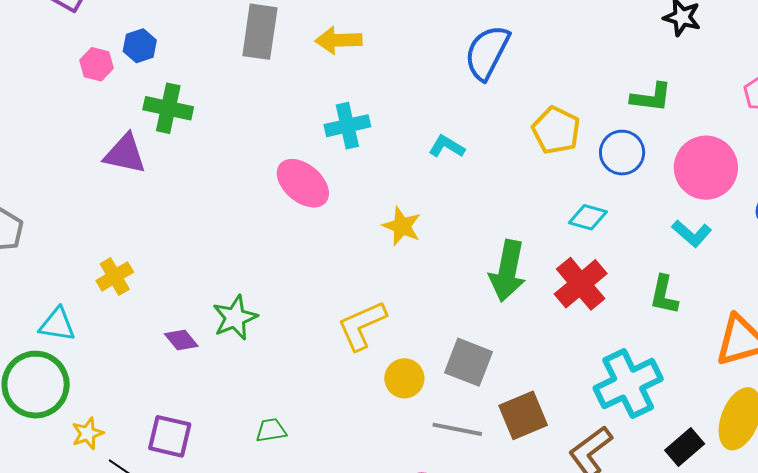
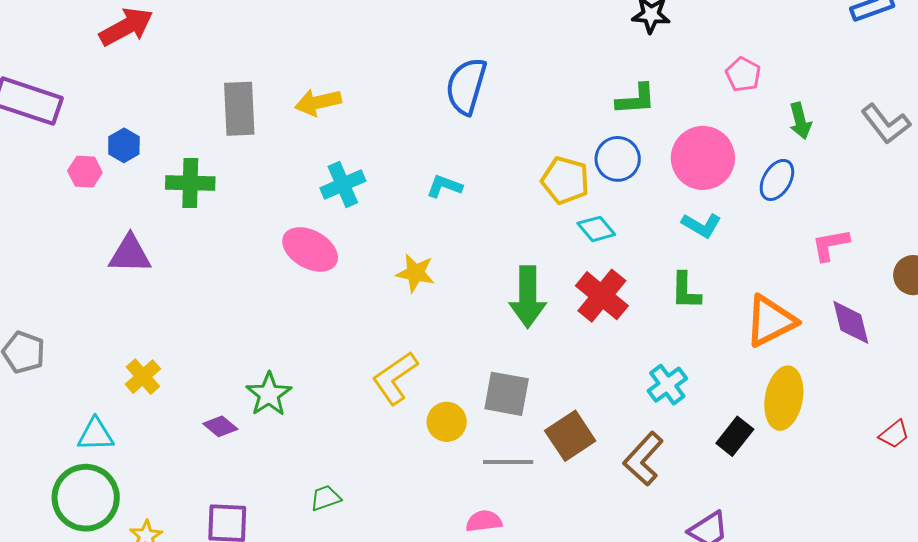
green cross: (168, 108) -> (190, 183), moved
yellow pentagon: (556, 130) -> (565, 180), moved
cyan diamond: (588, 217) -> (596, 229), turned 45
cyan cross: (628, 384) -> (667, 385), size x0.6

